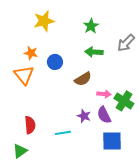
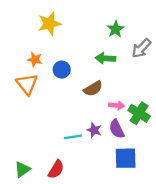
green star: (91, 26) -> (116, 29), moved
red semicircle: (30, 125) -> (56, 169), moved, turned 36
cyan line: (63, 133) -> (73, 137), moved

